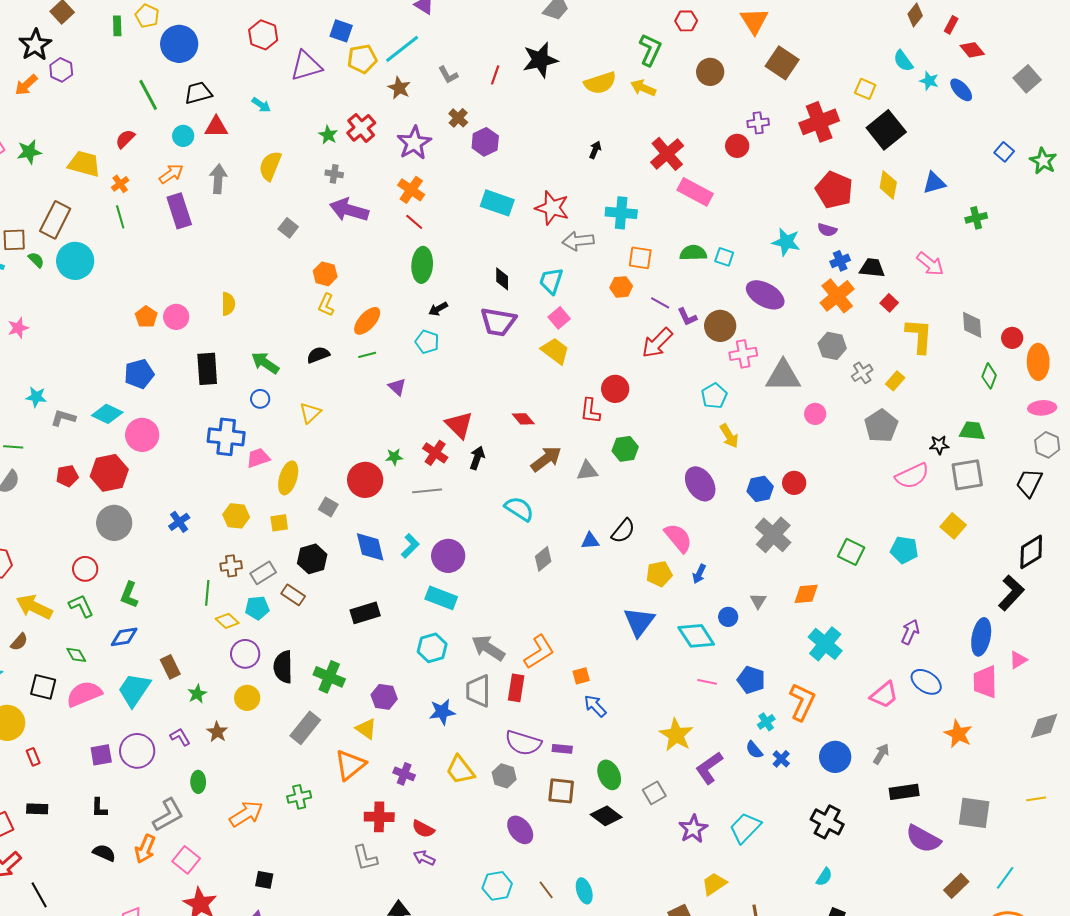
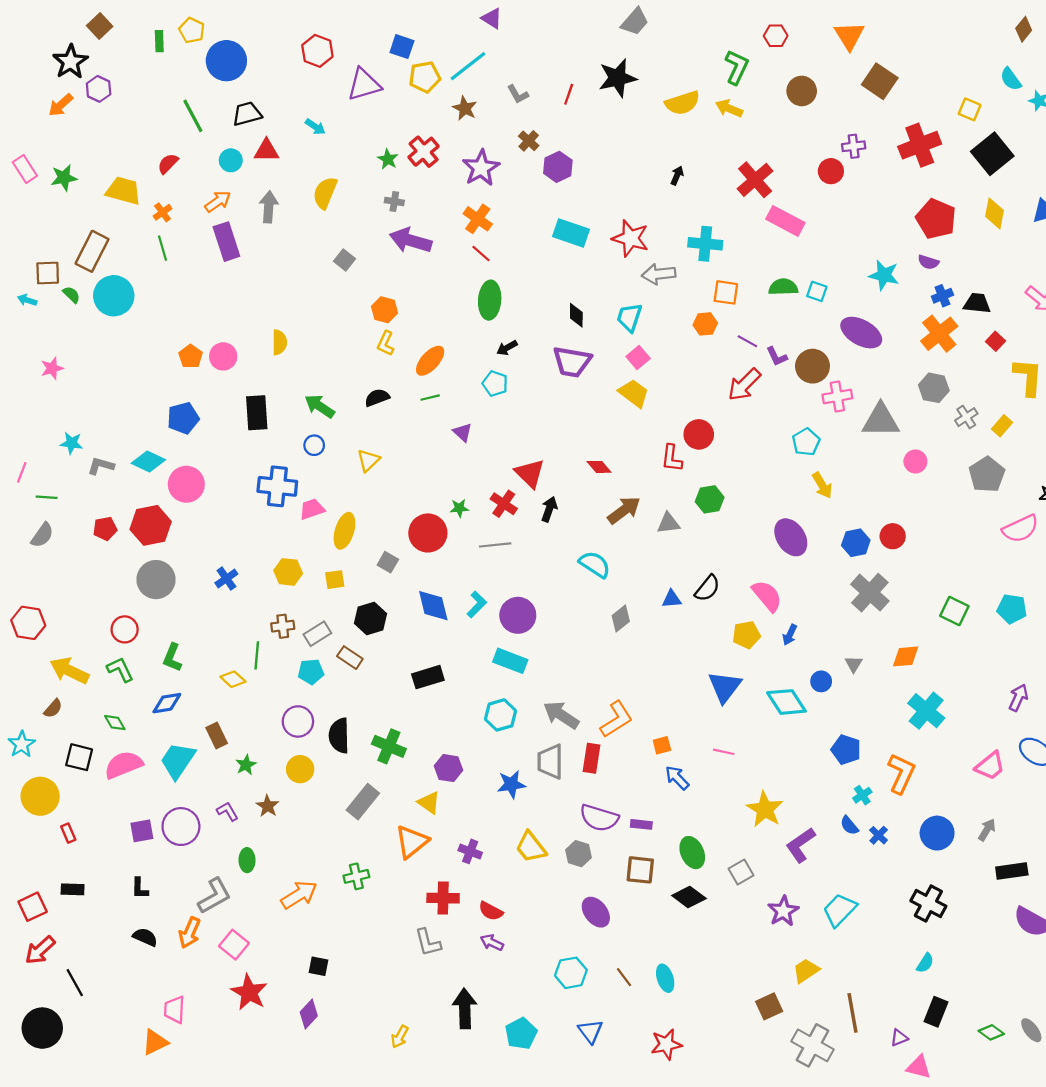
yellow diamond: (227, 621) -> (233, 679), moved
pink line: (707, 682) -> (724, 752), moved

